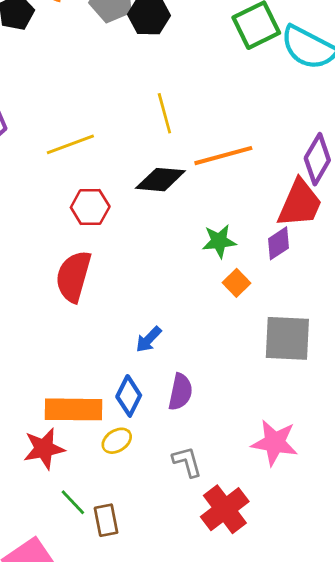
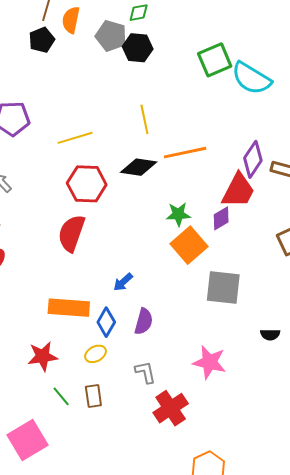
red hexagon: (90, 207) -> (87, 184), size x1.4
orange square: (236, 283) -> (189, 245), size x1.8
orange rectangle: (74, 409) -> (69, 308), moved
brown rectangle: (106, 520) -> (93, 396), moved

